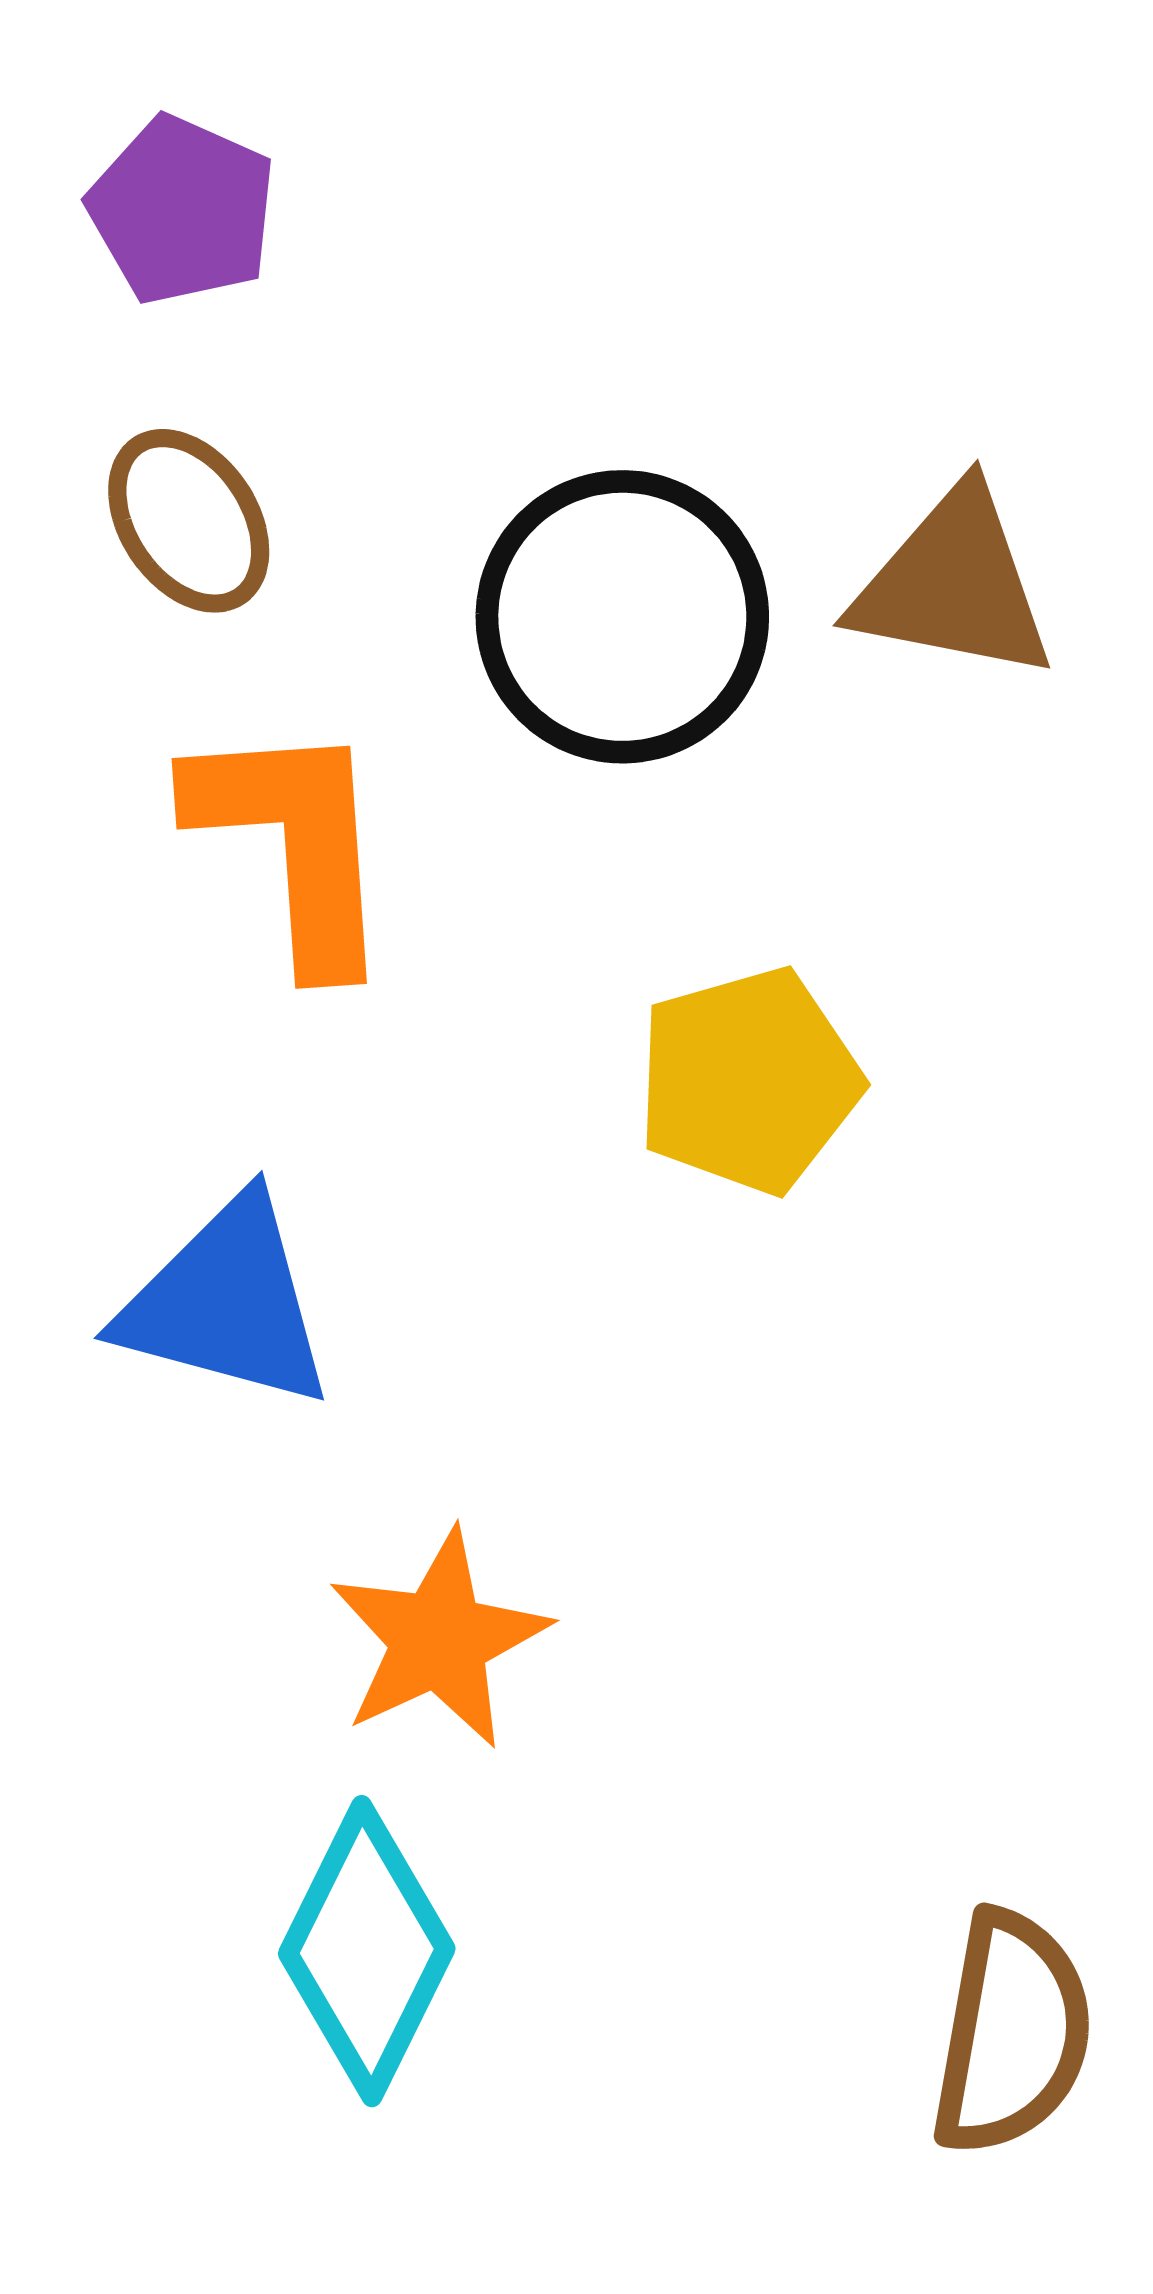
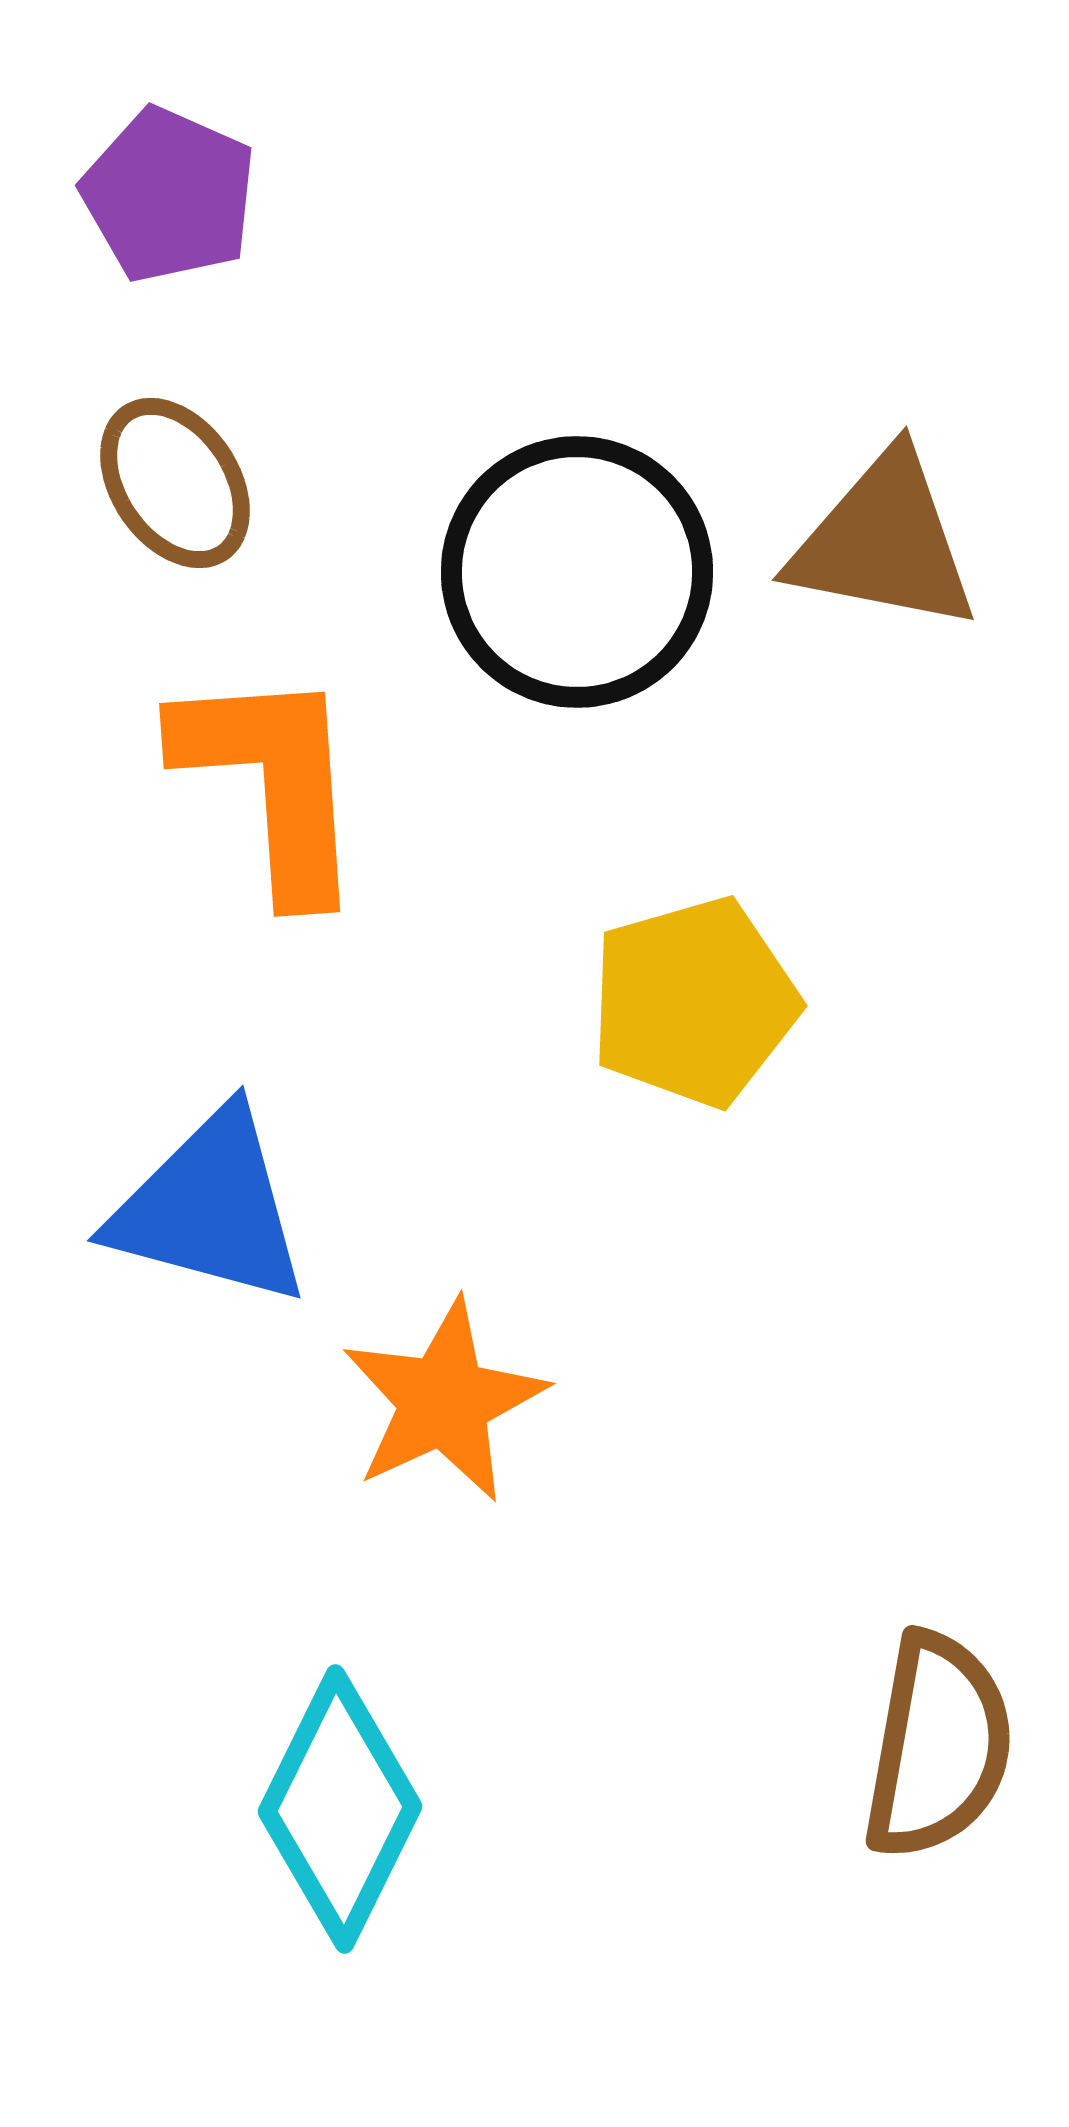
orange star: (439, 1639) -> (444, 1401), moved
brown semicircle: (1012, 2033) -> (938, 1746), moved

